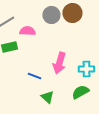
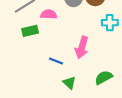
cyan cross: (86, 69) -> (110, 23), moved

